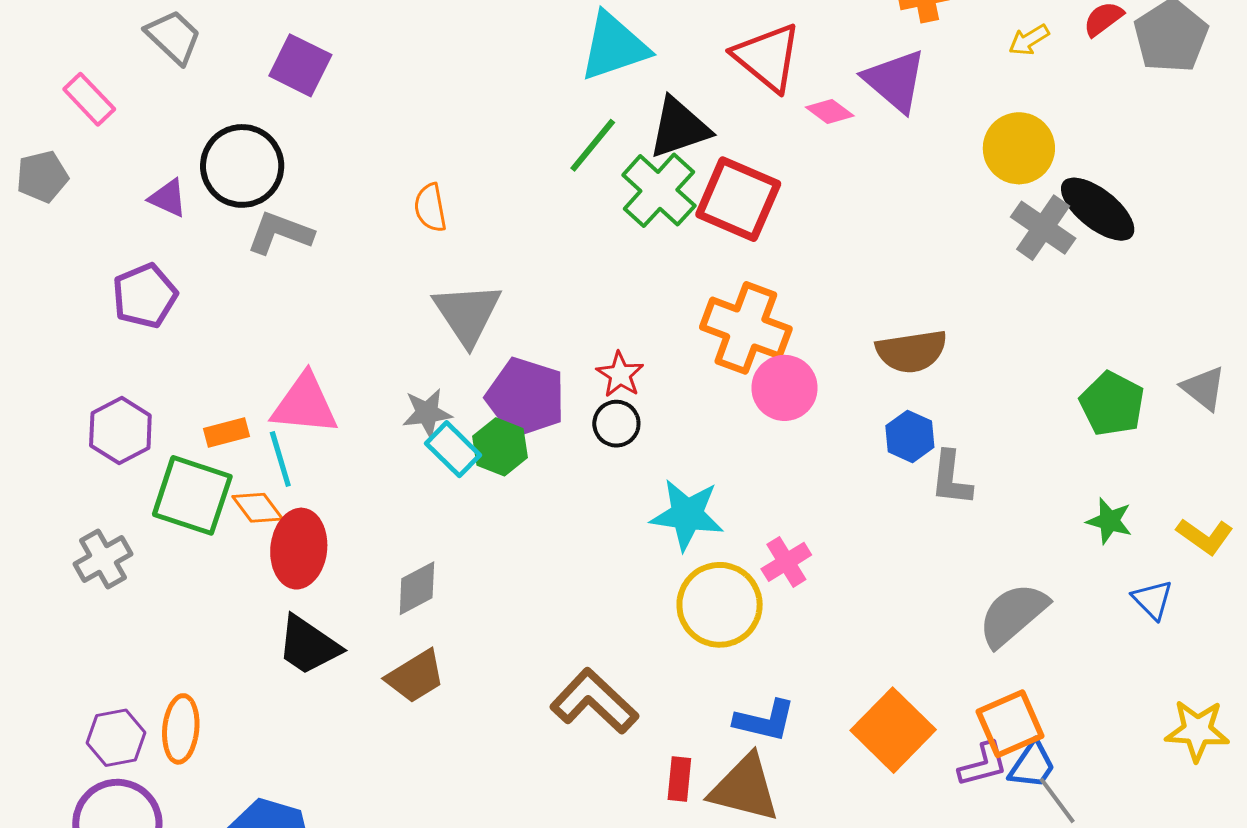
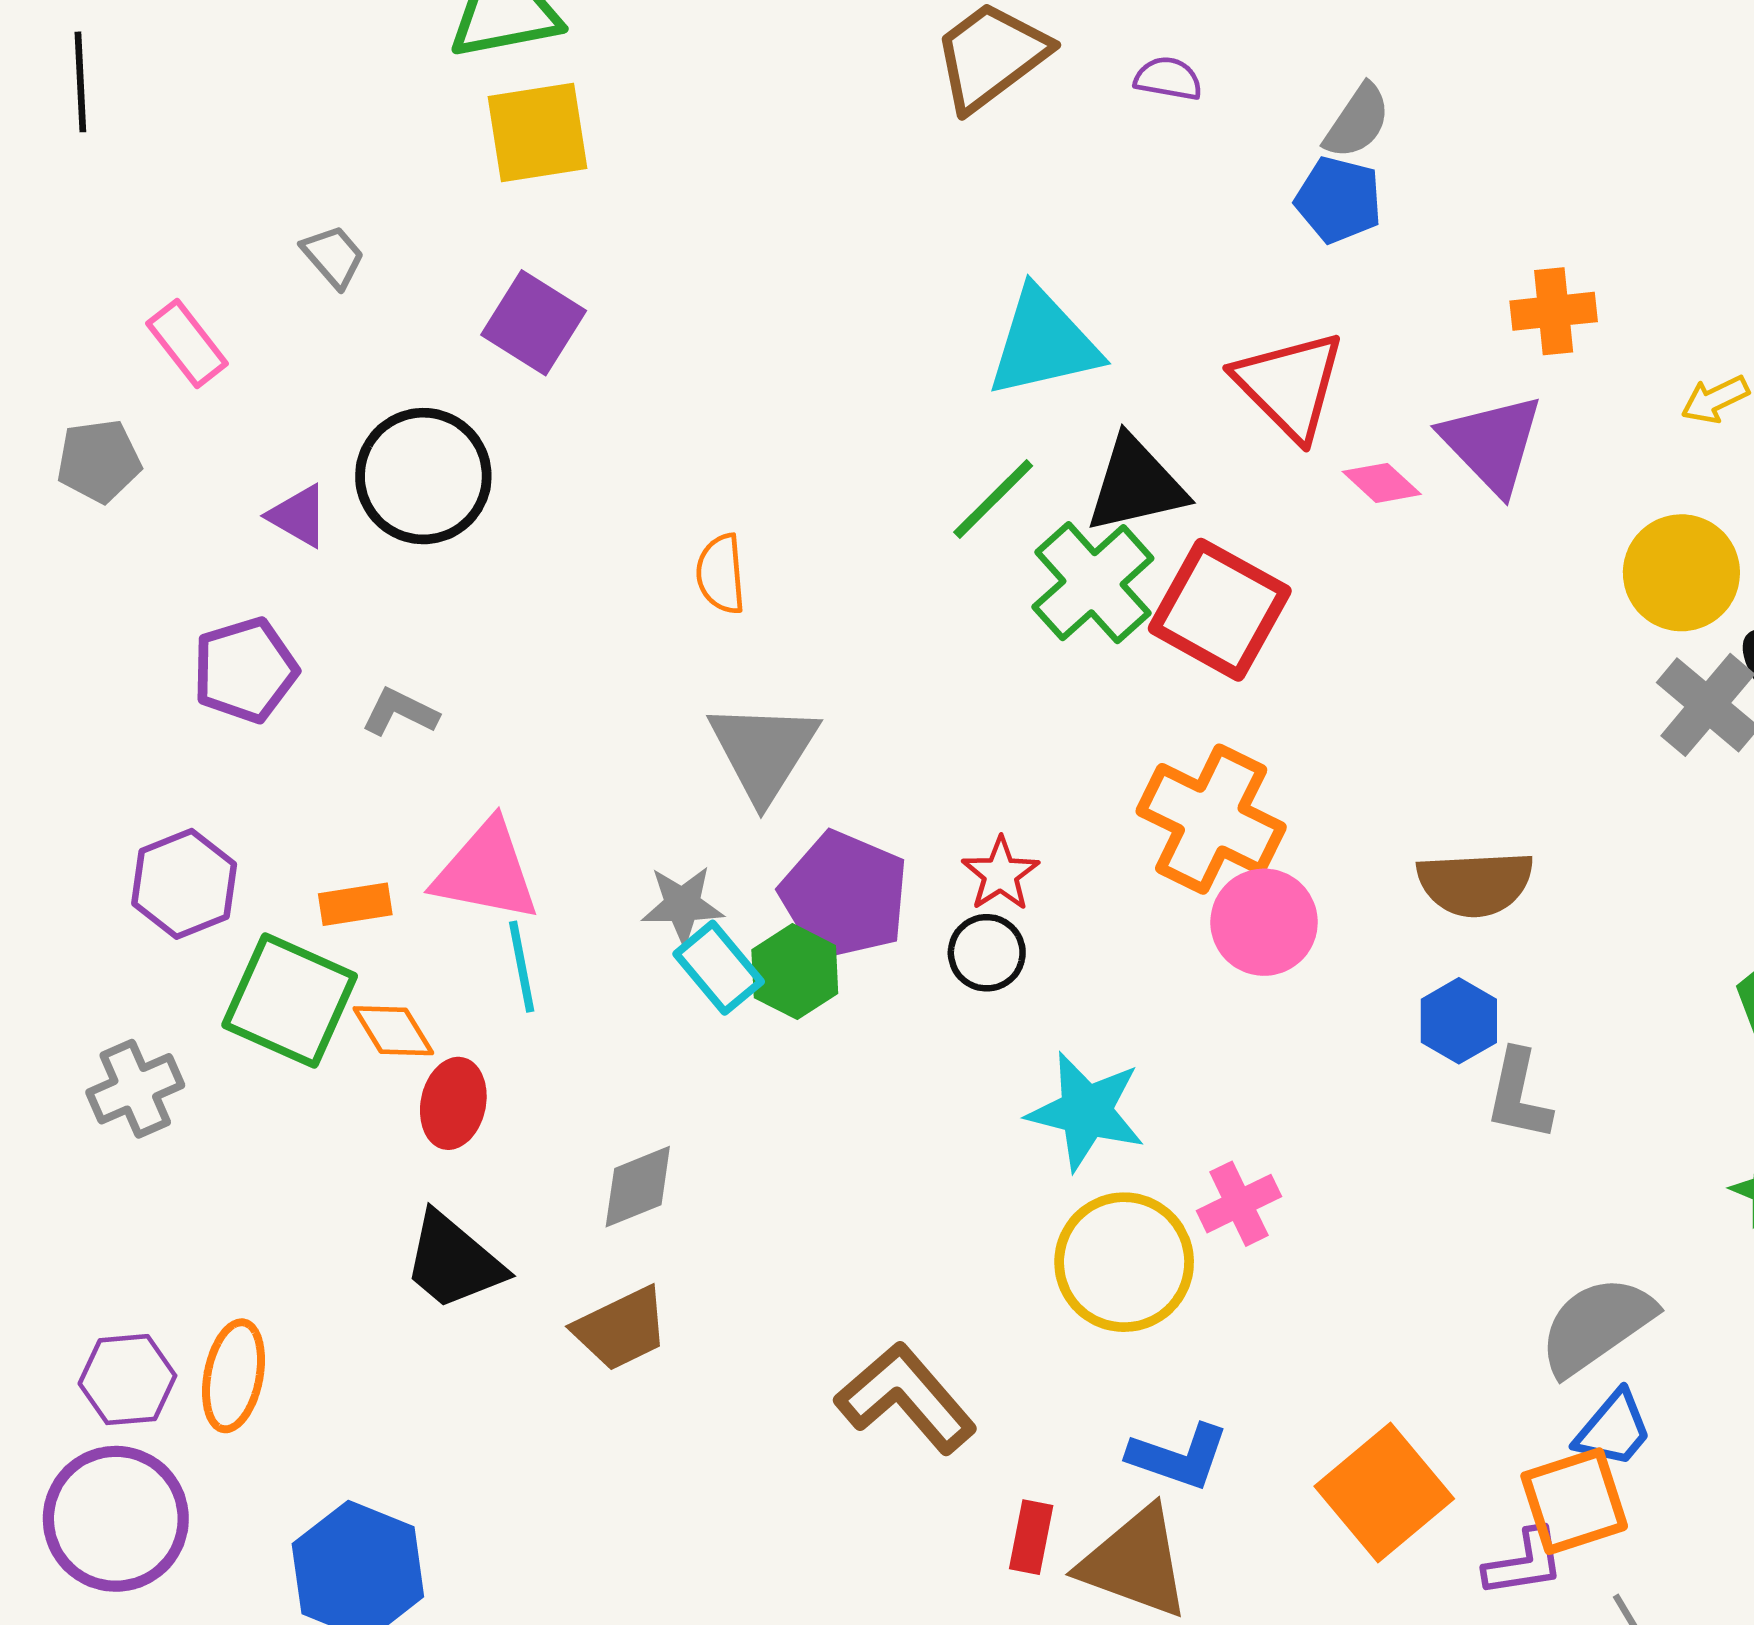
gray trapezoid: (173, 37) -> (333, 256), size x0.7
gray L-shape: (280, 233) -> (400, 712), moved, size x0.7
cyan line: (280, 459) -> (522, 967), moved
red ellipse: (299, 549) -> (453, 1103), size x0.7
blue trapezoid: (1032, 765) -> (1614, 1429), moved

